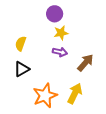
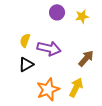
yellow star: (61, 33) -> (82, 16), moved
purple arrow: (60, 52) -> (49, 48), moved, size x1.6

